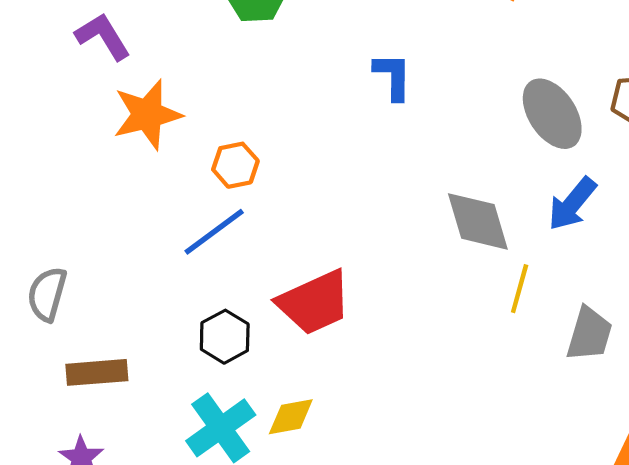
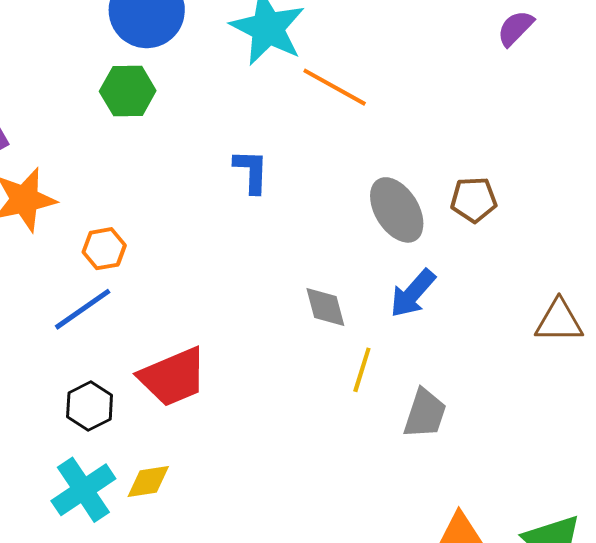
gray diamond: (478, 221) -> (325, 307), size x0.7

